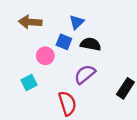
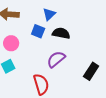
pink circle: (45, 56) -> (11, 43), moved

